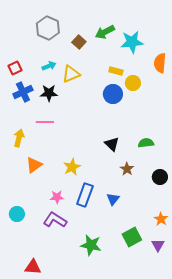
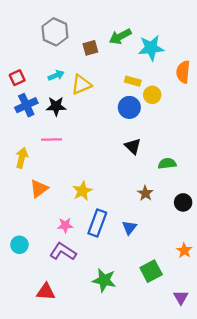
brown square: (79, 42) -> (90, 48), turned 32
black triangle: (112, 144) -> (133, 146), moved
purple triangle: (158, 245) -> (181, 297), moved
red triangle: (33, 267) -> (46, 292), moved

